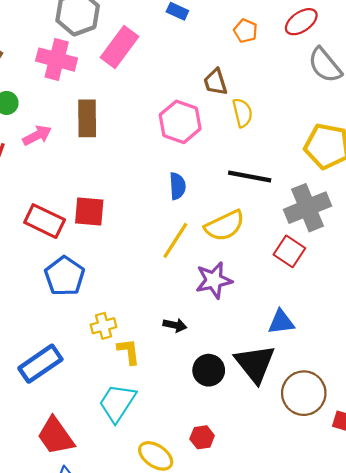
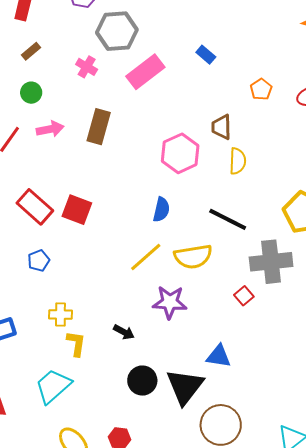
pink cross: (57, 60) -> (87, 67), size x0.6
red square: (289, 251) -> (244, 296), size x0.7
blue pentagon: (65, 276) -> (39, 261), size x0.6

